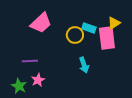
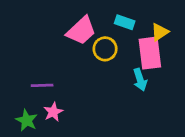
pink trapezoid: (41, 23) -> (81, 31), moved
cyan rectangle: (89, 28) -> (125, 22), moved
cyan arrow: (84, 65) -> (140, 80), moved

